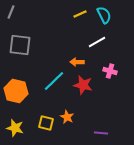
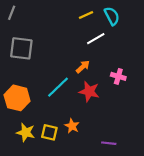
white line: (97, 42) -> (96, 39), moved
orange arrow: (77, 62) -> (83, 67), turned 136
yellow star: (15, 128) -> (26, 132), moved

